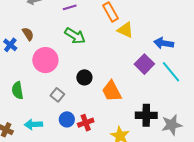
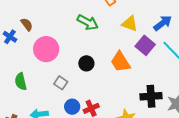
yellow triangle: (125, 30) -> (130, 24), moved
green arrow: (75, 36) -> (88, 22), moved
blue arrow: (164, 43) -> (163, 23), turned 138
orange trapezoid: (112, 91) -> (120, 62), moved

